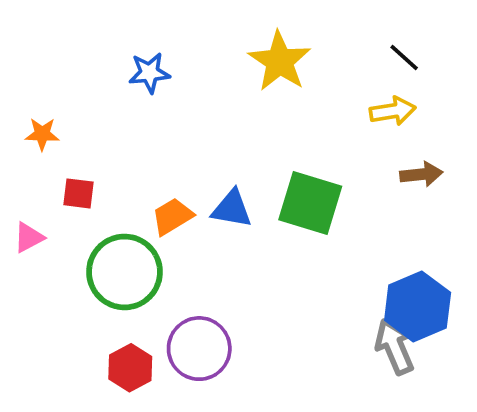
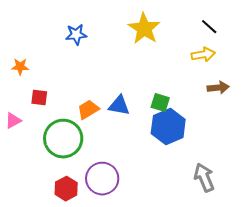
green square: (310, 203) -> (160, 103), size x0.6
blue hexagon: (418, 306) -> (168, 127), moved

